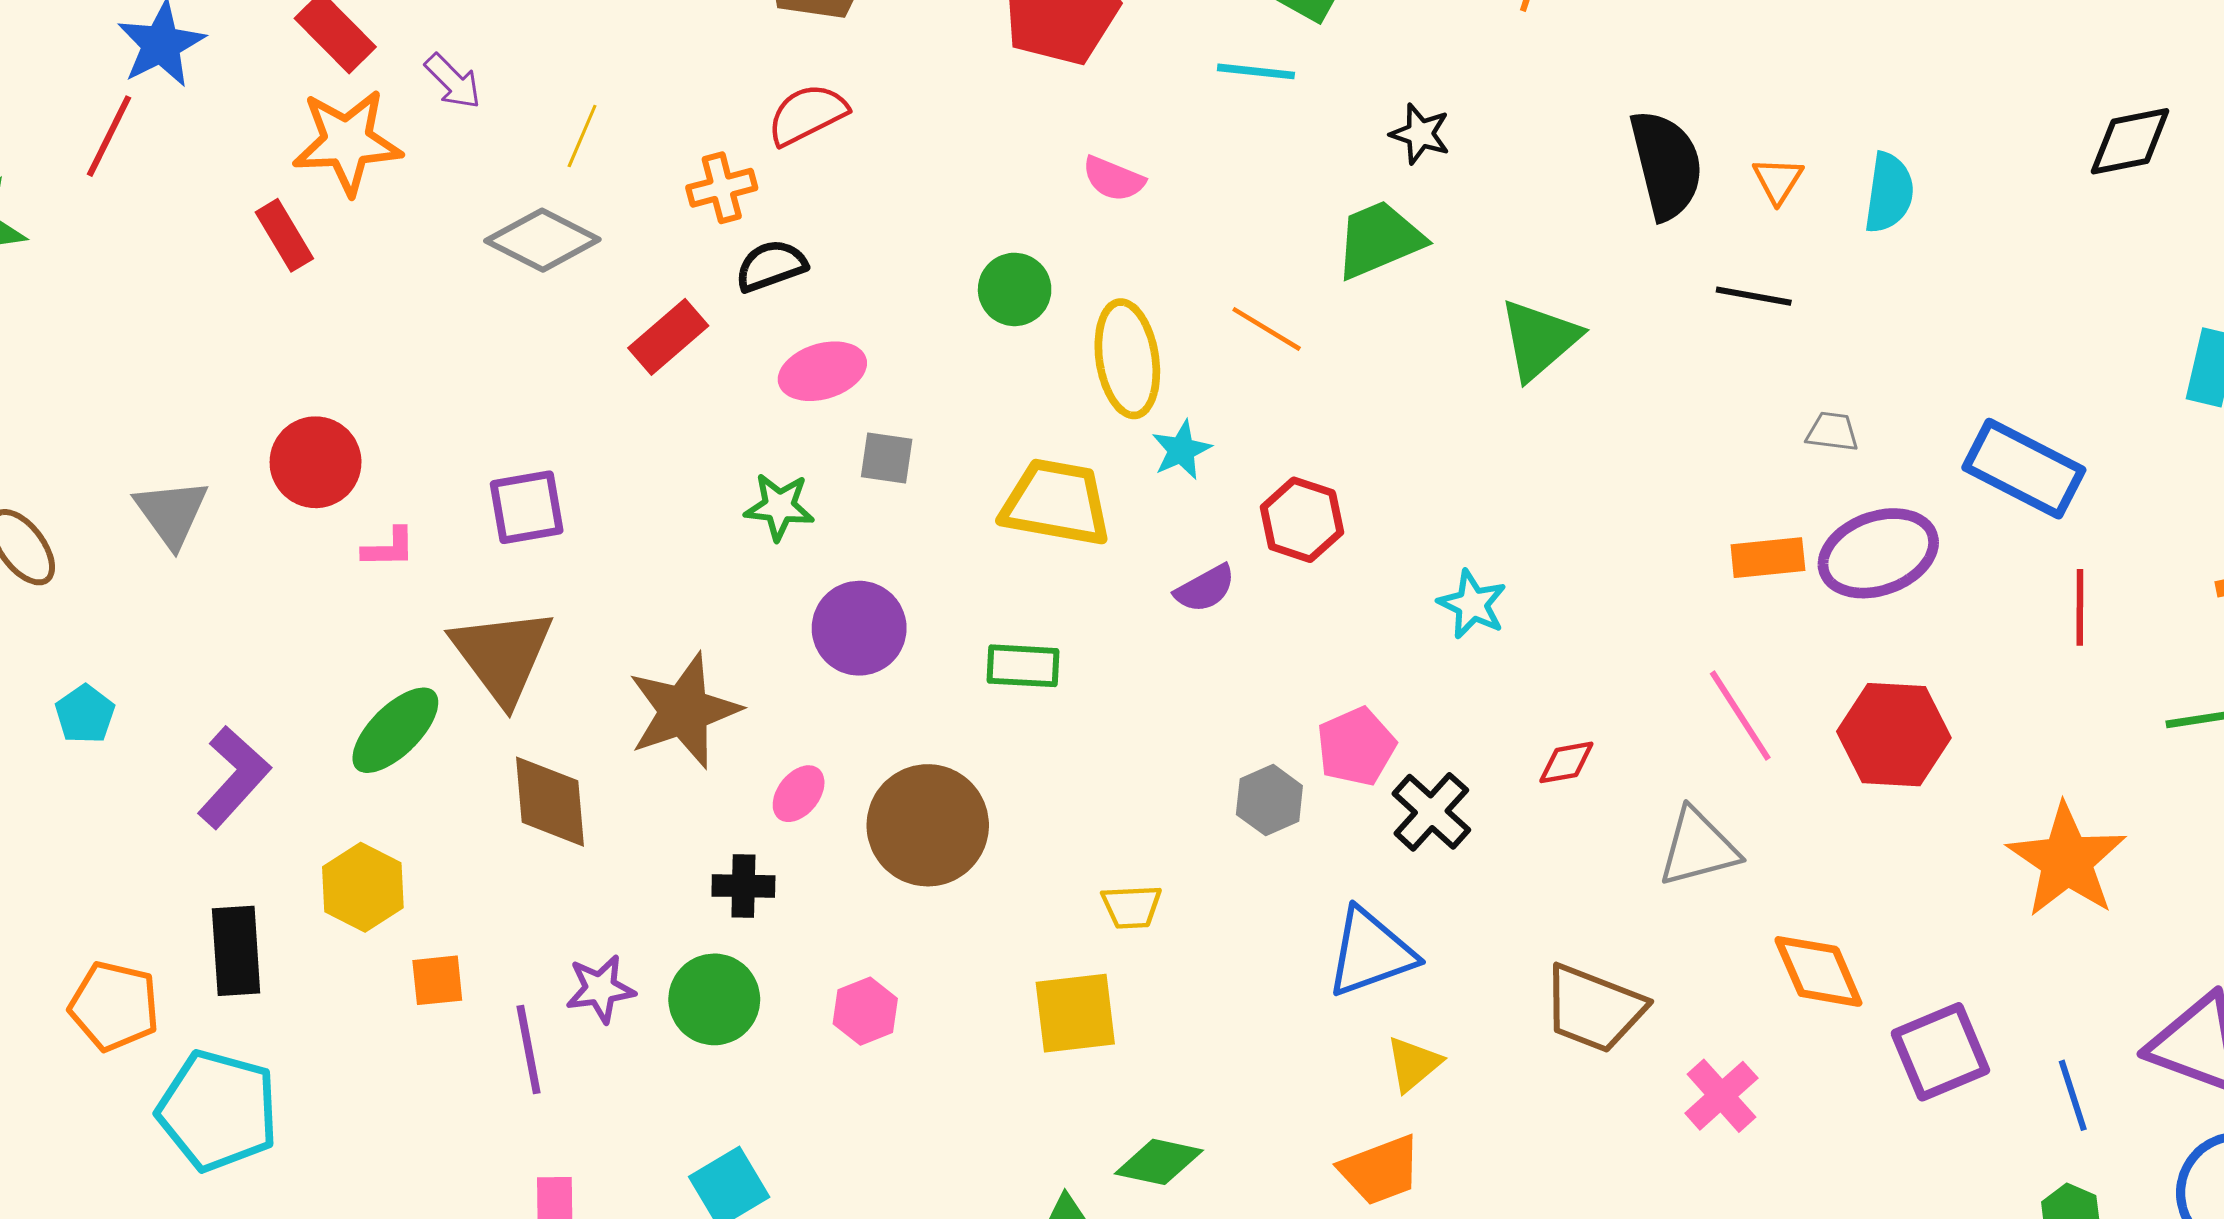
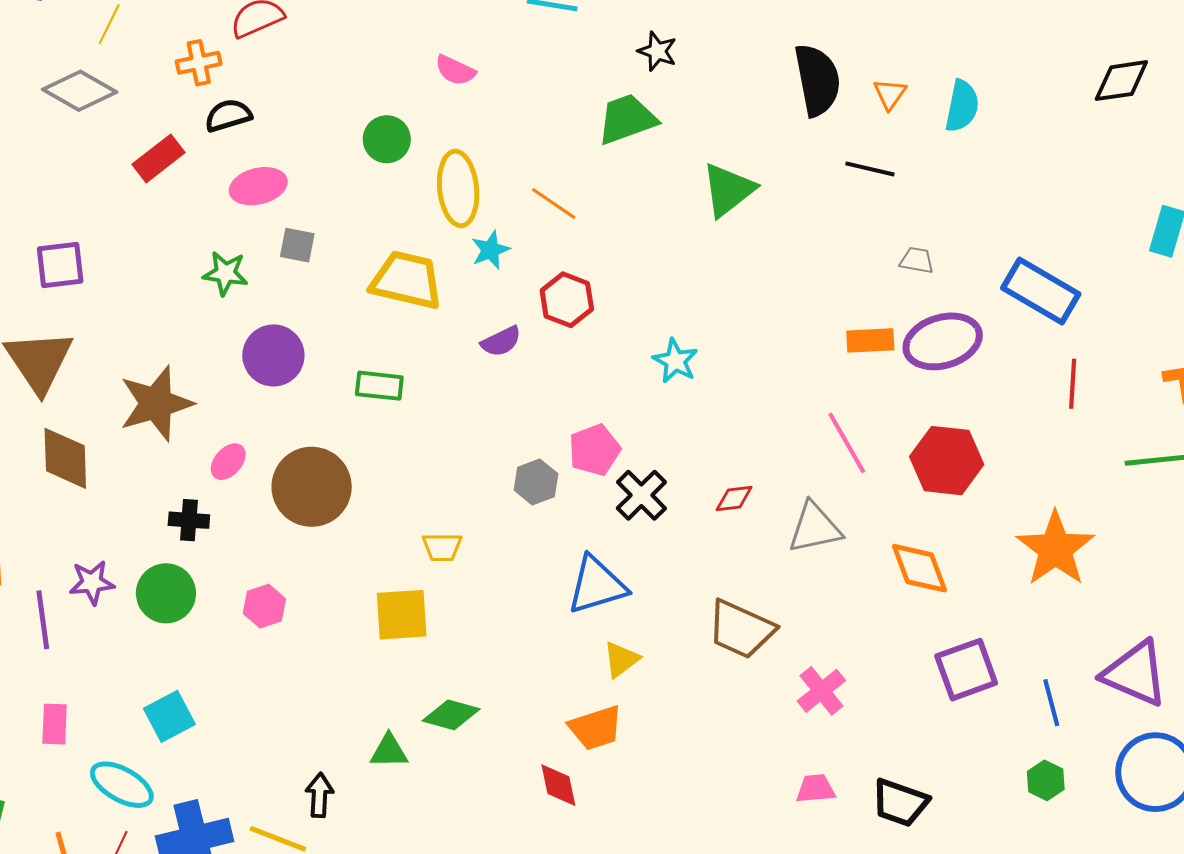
orange line: (1267, 329) -> (554, 203), moved
red diamond: (1566, 762) -> (734, 498), moved
orange diamond: (1818, 971) -> (920, 568), moved

